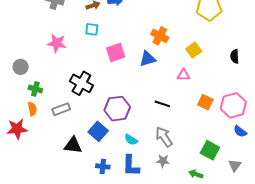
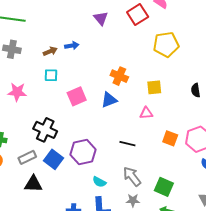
yellow square: (194, 50) -> (154, 87), turned 35
blue square: (98, 131) -> (53, 159), moved
black triangle: (73, 145) -> (33, 184), moved
green square: (210, 150) -> (164, 187), moved

